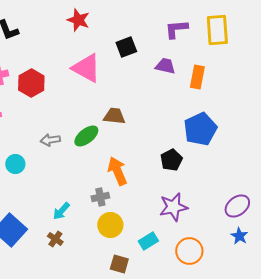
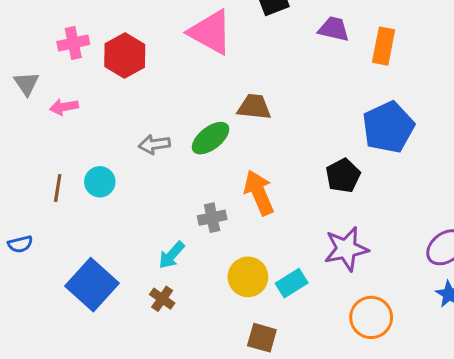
gray cross: (100, 197) -> (212, 218), moved
cyan rectangle: (148, 241) -> (292, 283), moved

